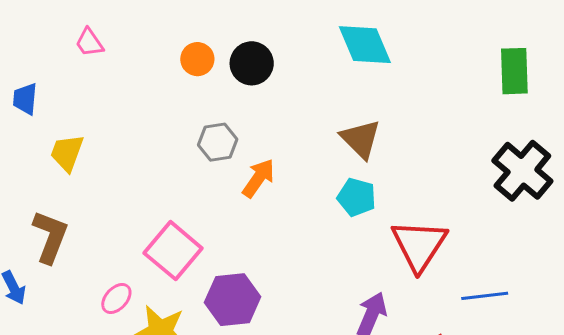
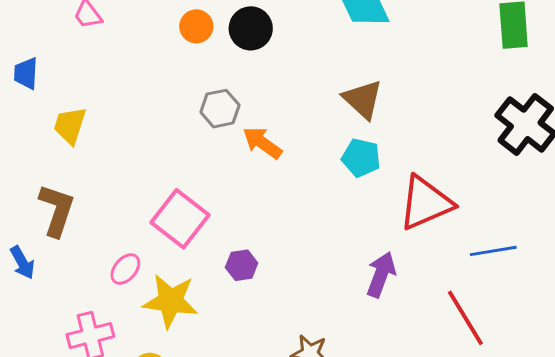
orange arrow: (258, 178) -> (262, 143), turned -87
red triangle: (419, 245) -> (426, 203), turned 36
purple hexagon: (233, 300) -> (242, 265), size x0.6

